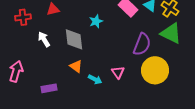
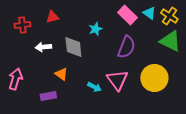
white arrow: (44, 39) -> (43, 47), turned -63
purple semicircle: (142, 44) -> (126, 47), moved
orange triangle: (76, 66) -> (61, 74), moved
pink triangle: (118, 72) -> (117, 80), size x1.6

